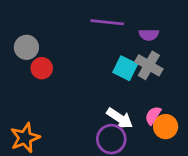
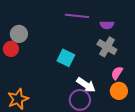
red circle: (42, 68) -> (11, 49), moved
cyan square: (125, 68) -> (66, 58), moved
pink semicircle: (153, 115) -> (117, 73), moved

